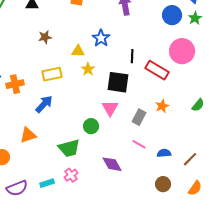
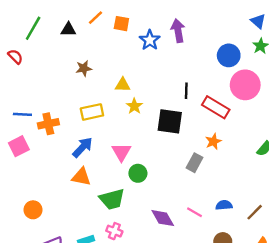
blue circle: (172, 15) -> (229, 55), moved
blue star: (101, 38) -> (150, 40), moved
orange star: (162, 106) -> (213, 141), moved
pink triangle: (110, 108) -> (121, 152), moved
orange triangle: (28, 135) -> (81, 177), moved, turned 30
pink line: (139, 144) -> (195, 212), moved
pink cross: (71, 175) -> (114, 231), turned -32

